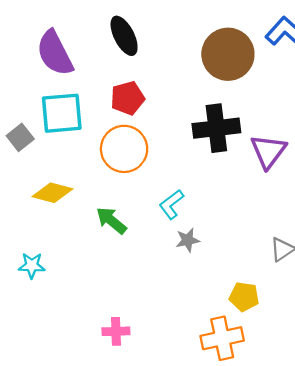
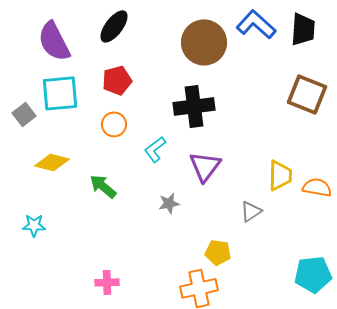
black ellipse: (124, 36) -> (114, 26), turned 64
orange circle: (124, 149) -> (114, 124), size x0.6
purple triangle: (268, 151) -> (205, 166), moved
cyan L-shape: (171, 204) -> (155, 149), moved

